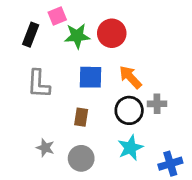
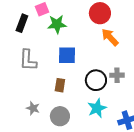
red circle: (112, 33) -> (100, 13), moved
orange arrow: (130, 77) -> (110, 37), moved

